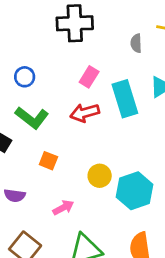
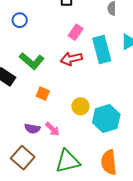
blue circle: (25, 77) -> (20, 20), moved
purple semicircle: (15, 195) -> (32, 129), moved
pink arrow: (63, 208) -> (52, 129), turned 70

